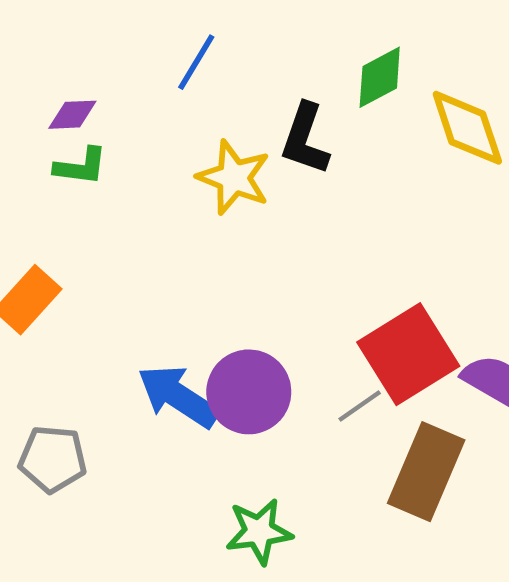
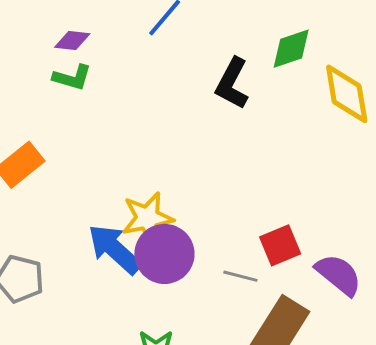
yellow star: (234, 178) -> (147, 218), moved, turned 30
red square: (408, 354) -> (280, 245), size x0.6
gray line: (360, 406) -> (240, 276), turned 40

